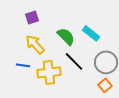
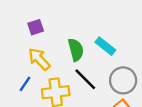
green semicircle: (66, 36) -> (76, 50), turned 30
blue line: (23, 65) -> (25, 84), turned -64

